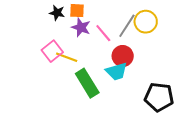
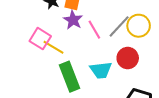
pink square: (52, 51) -> (40, 39), turned -30
red circle: (123, 56) -> (128, 58), moved

